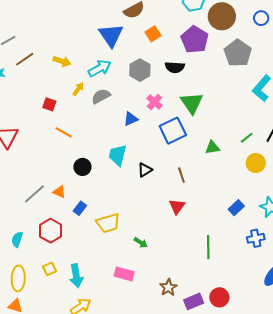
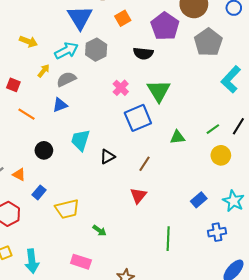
gray hexagon: (140, 70) -> (96, 50), moved
blue triangle: (131, 119) -> (60, 105), moved
brown line: (181, 175) -> (144, 164), turned 49

